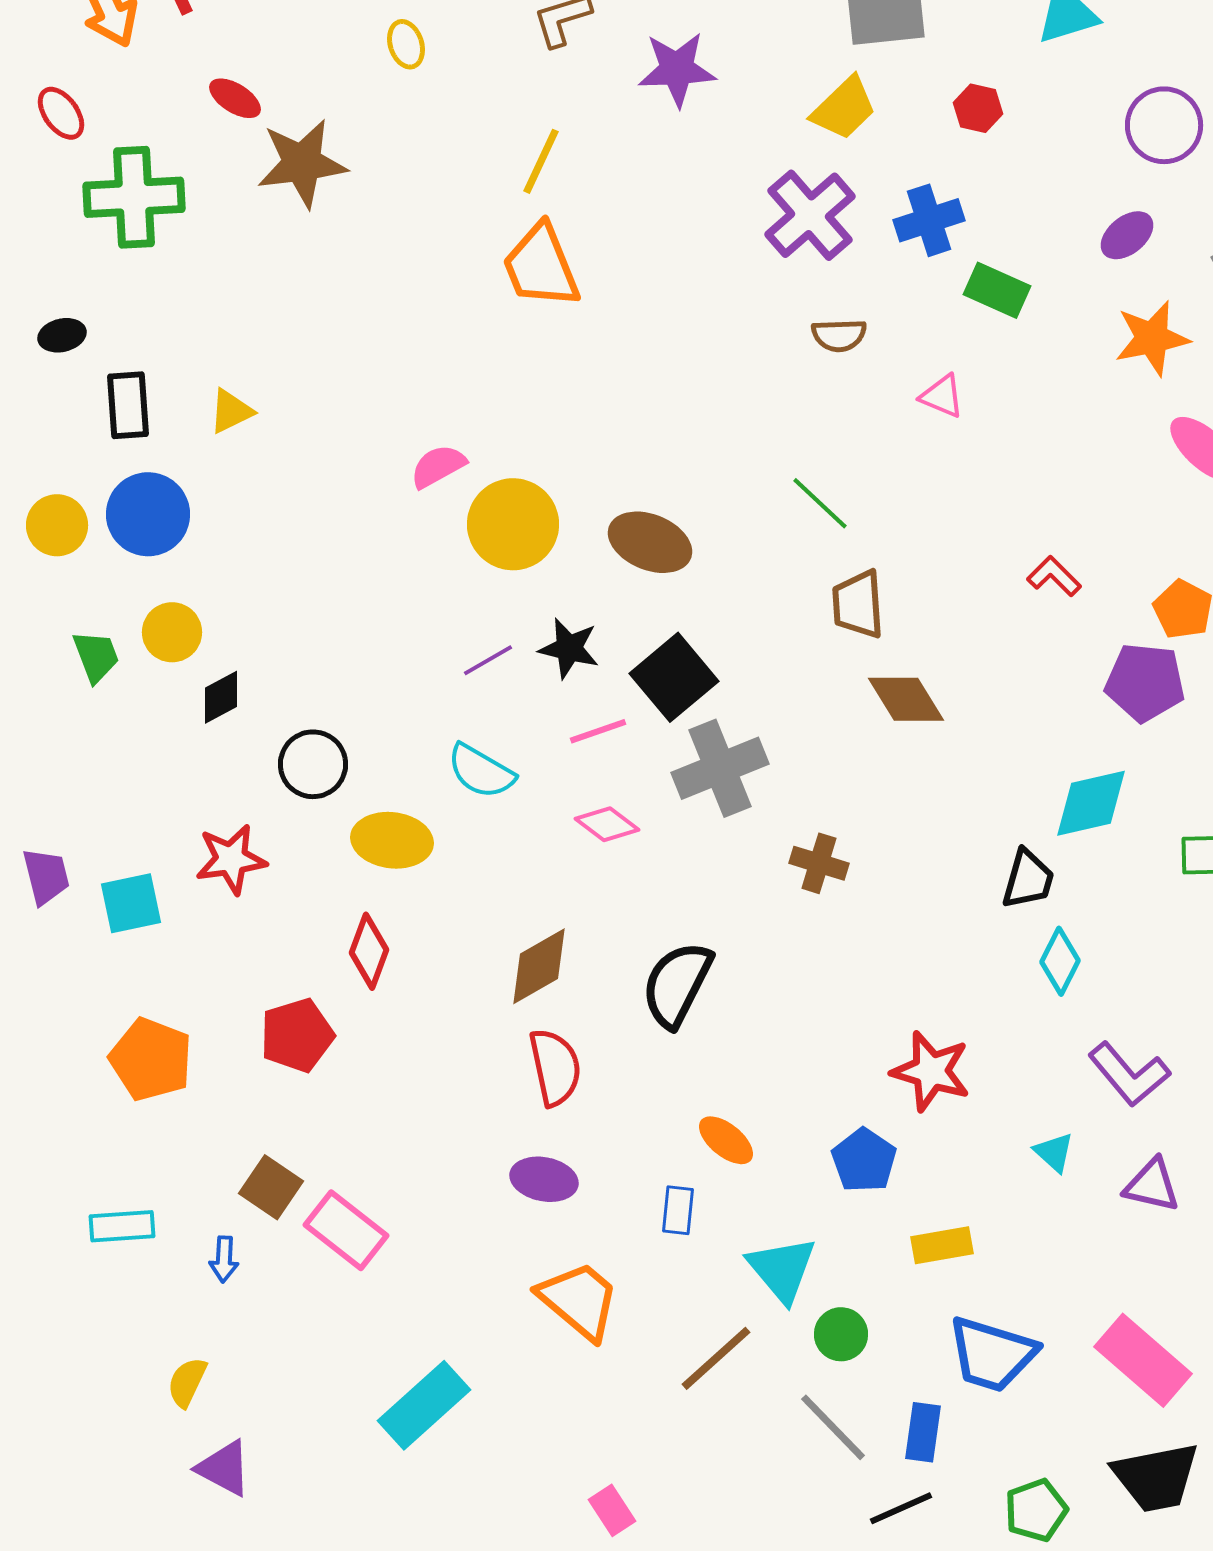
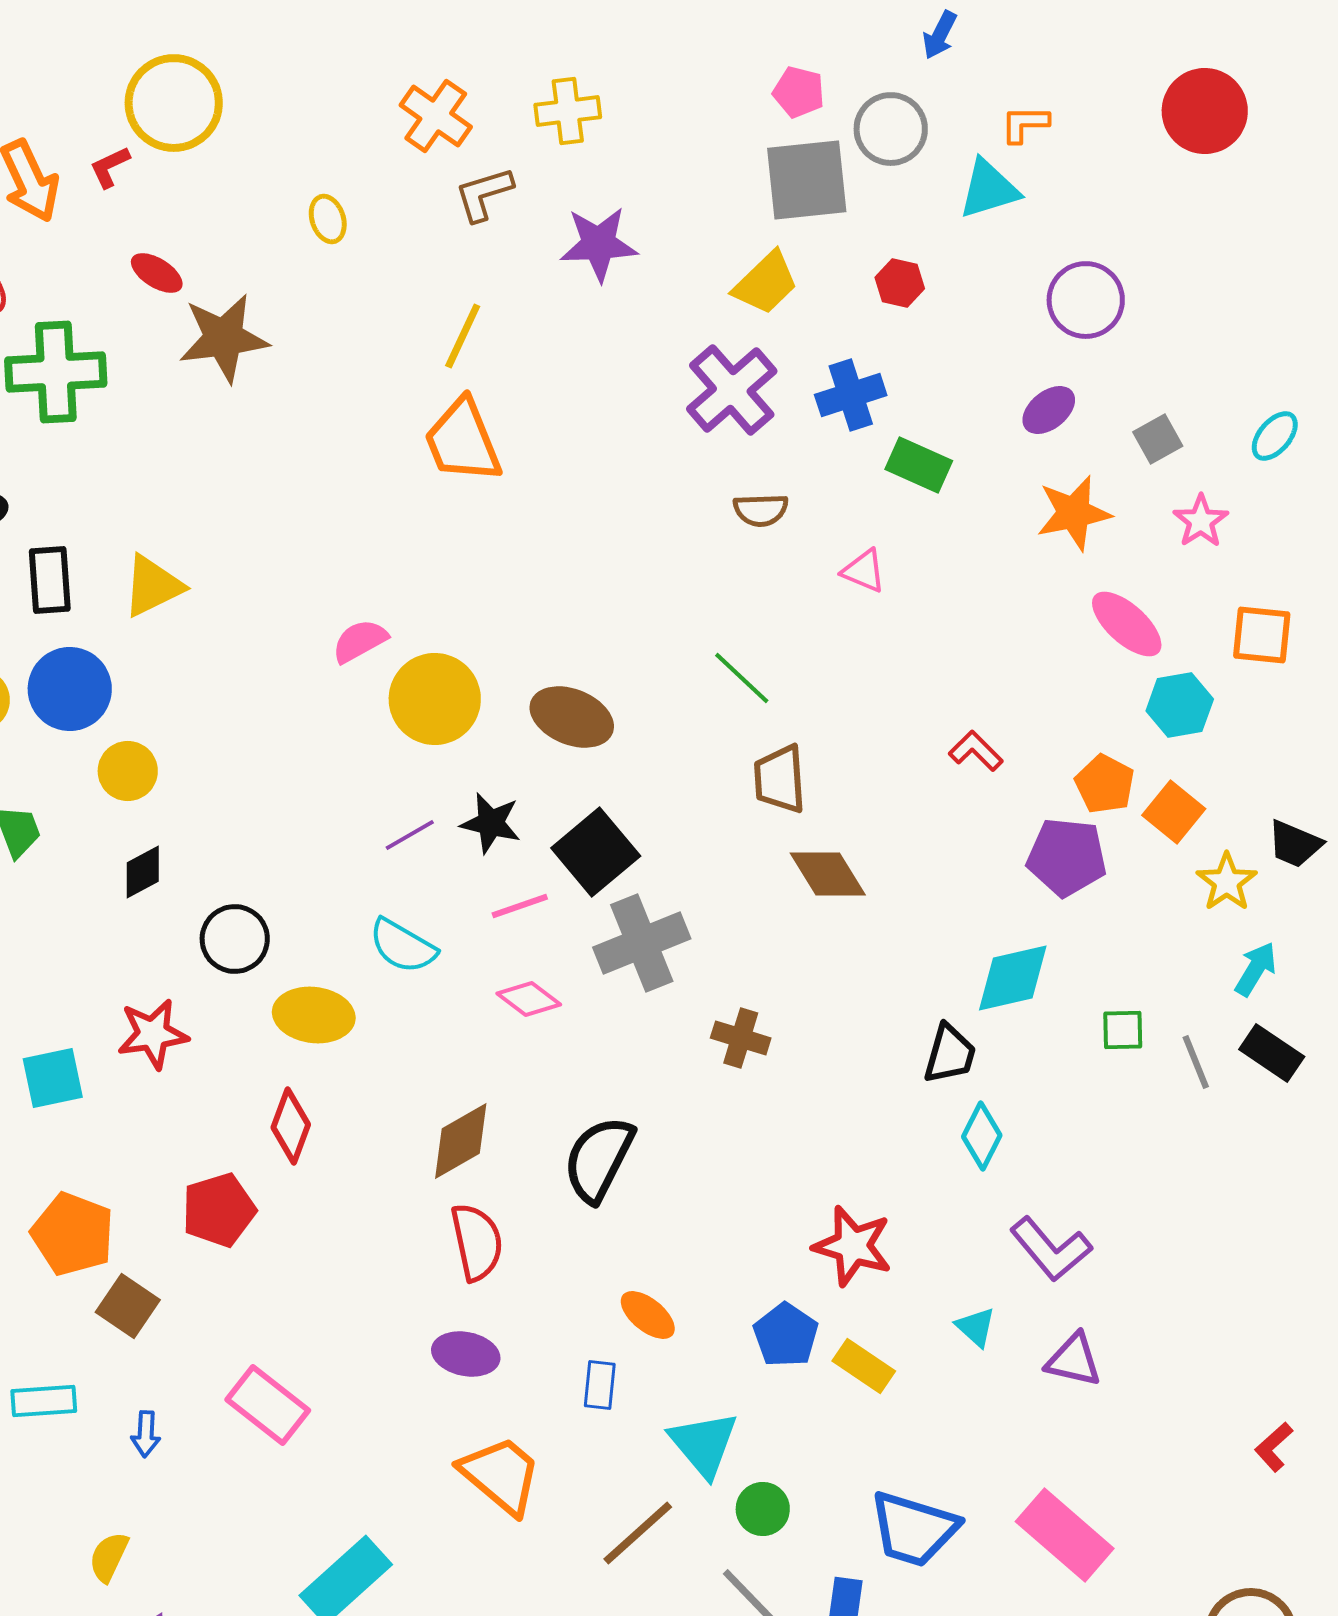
yellow triangle: (231, 411) -> (153, 586), size x1.4
yellow circle: (172, 632) -> (128, 771), moved
brown square: (271, 1187) -> (128, 1306), moved
yellow rectangle: (942, 1245) -> (864, 1366), moved, turned 44

